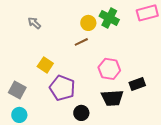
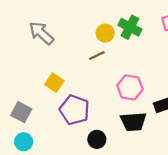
gray arrow: (34, 23) -> (41, 33), size x1.6

